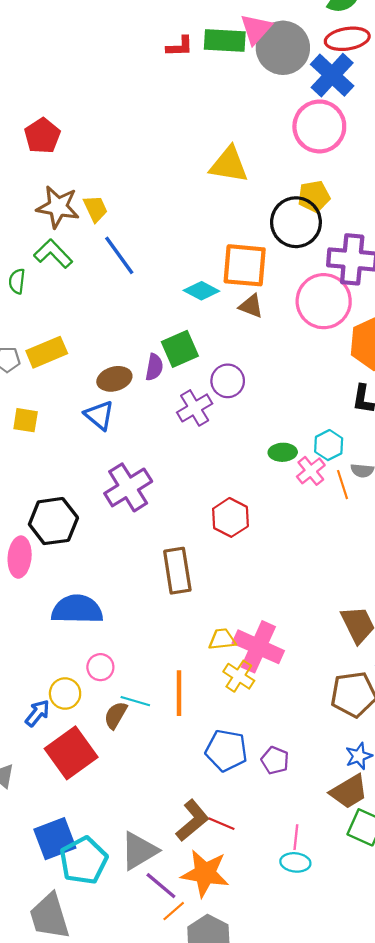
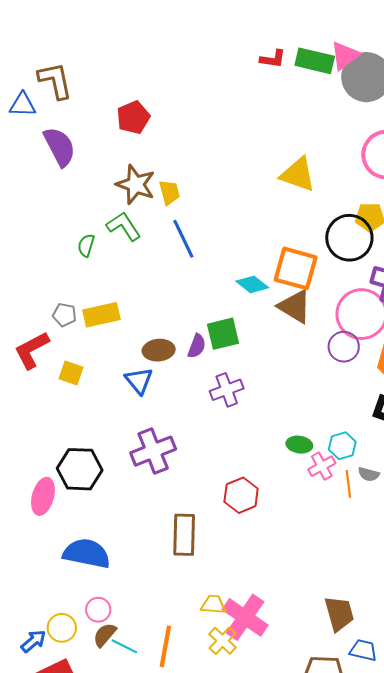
brown triangle: (251, 306) -> (295, 306), size x1.5
purple circle: (228, 381) -> (344, 347), moved
brown semicircle: (116, 715) -> (105, 635), moved

